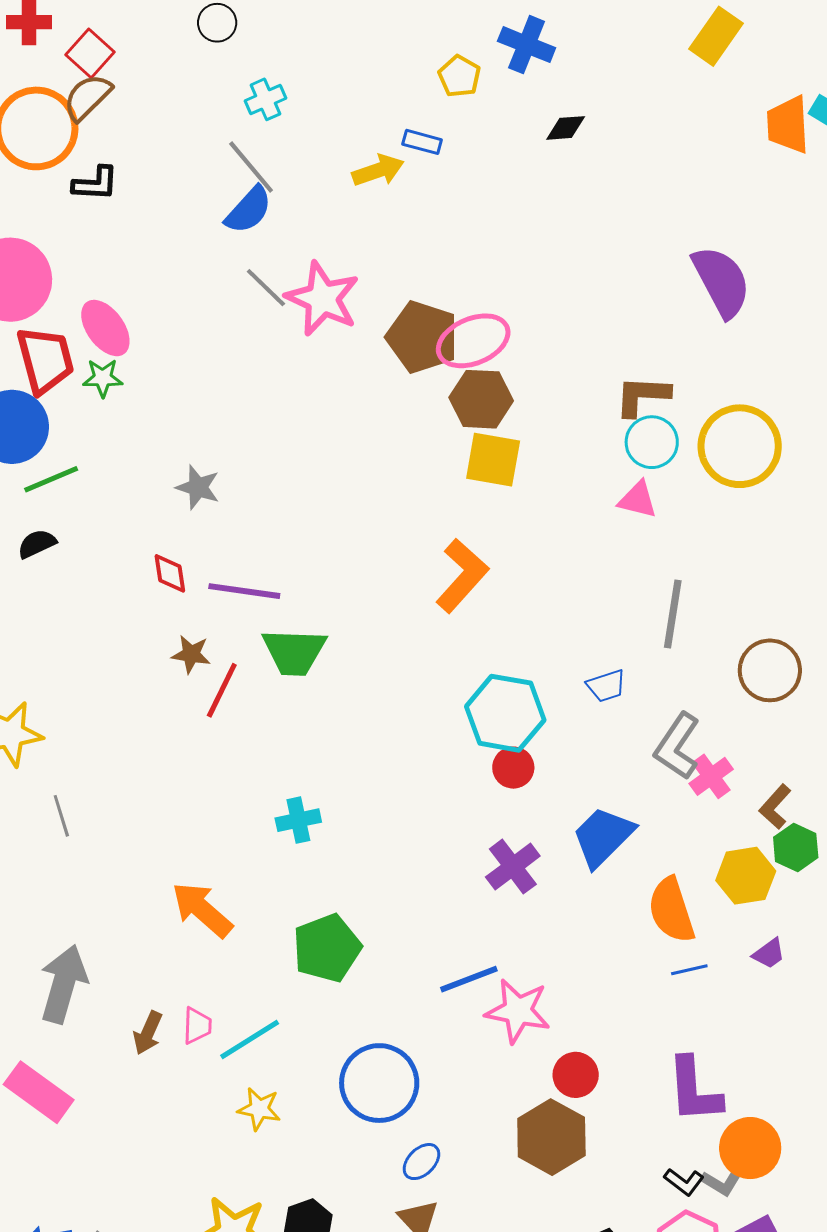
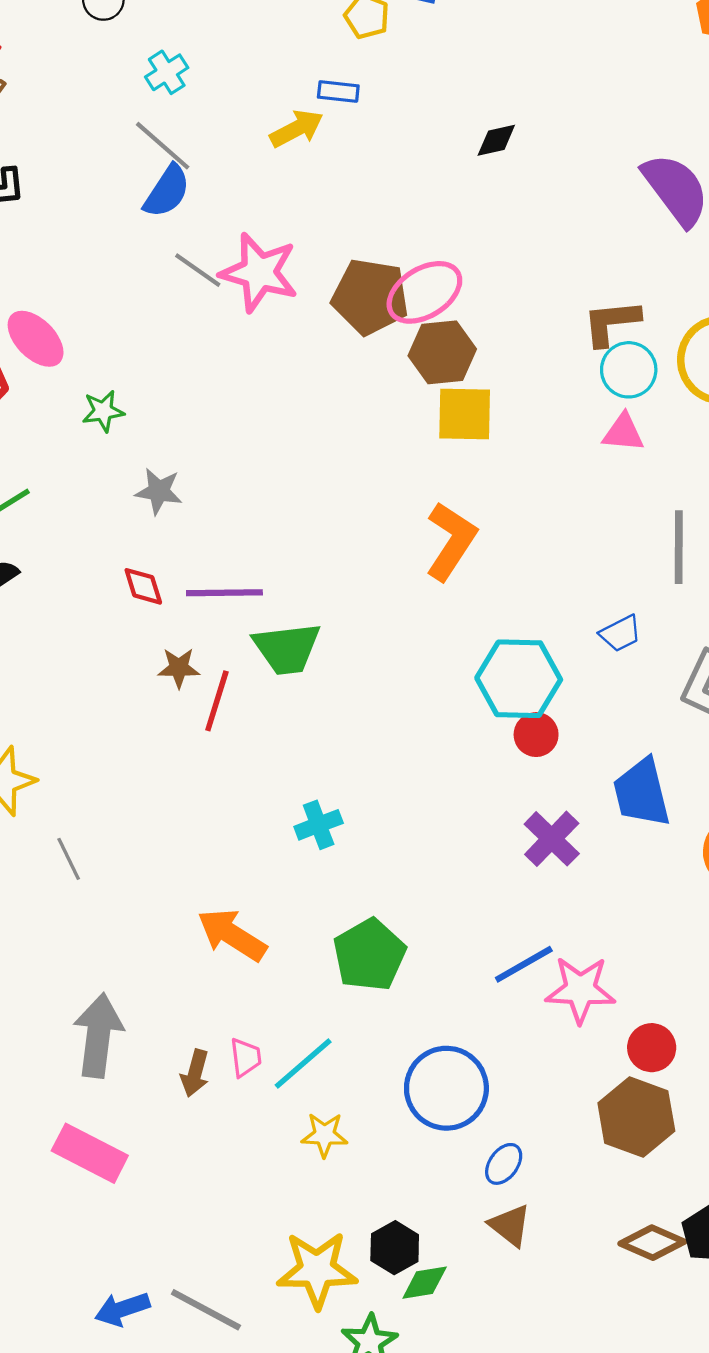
black diamond: (566, 128) -> (496, 140), moved
green star: (103, 378) -> (103, 411), moved
blue trapezoid: (603, 837) -> (642, 793), turned -50

